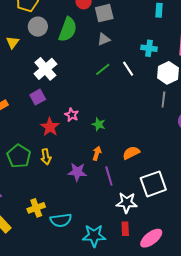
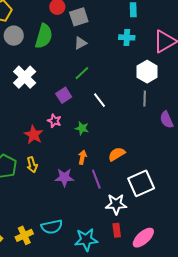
cyan cross: (149, 48) -> (127, 37), moved
white line: (128, 69) -> (99, 100), moved
purple square: (38, 97) -> (64, 95), moved
yellow cross: (36, 208) -> (24, 235), moved

